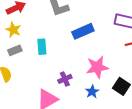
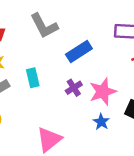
purple cross: (65, 79) -> (74, 88), moved

